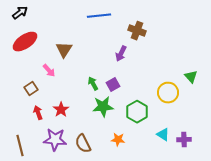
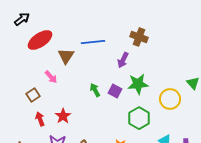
blue line: (99, 16) -> (93, 42), moved
red ellipse: (25, 42) -> (40, 40), moved
purple square: (113, 85) -> (115, 91), turned -32
green star: (103, 107) -> (138, 84), moved

